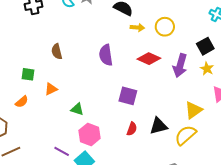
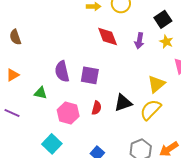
purple semicircle: (106, 55) -> (62, 71), moved
red diamond: (149, 59) -> (108, 37), turned 50
purple arrow: (180, 66) -> (139, 41), size x0.7
pink hexagon: (89, 134) -> (68, 113), moved
purple line: (62, 151) -> (12, 113), moved

